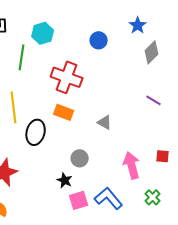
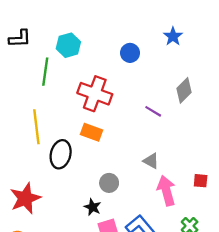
gray diamond: (152, 52) -> (184, 90), moved
purple line: (154, 100) -> (153, 111), moved
gray triangle: (105, 122) -> (151, 161), moved

